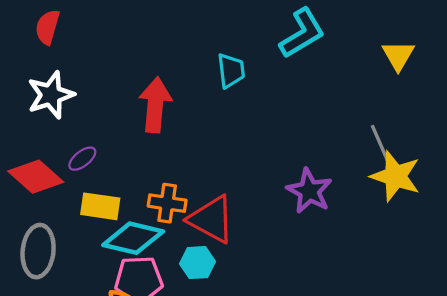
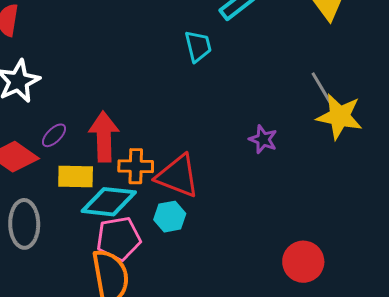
cyan trapezoid: (231, 71) -> (198, 46), moved
red arrow: (155, 105) -> (104, 137), moved
purple star: (309, 191) -> (263, 139), size x0.7

